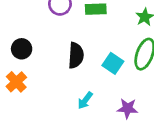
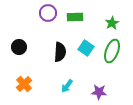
cyan square: (113, 63) -> (86, 48), moved
orange cross: (16, 82) -> (24, 84), moved

